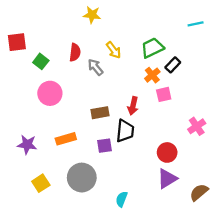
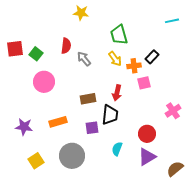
red square: (17, 42) -> (15, 49), moved
green trapezoid: (152, 48) -> (119, 35), moved, turned -80
yellow arrow: (114, 50) -> (115, 59), moved
orange cross: (152, 75) -> (134, 66), turned 32
cyan semicircle: (122, 199) -> (117, 149), moved

